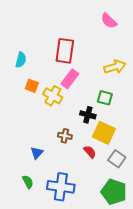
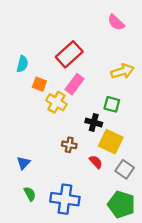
red rectangle: (65, 51) -> (69, 54), turned 40
orange square: (32, 86) -> (39, 84), moved
blue triangle: (37, 153) -> (23, 163), moved

